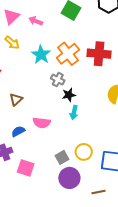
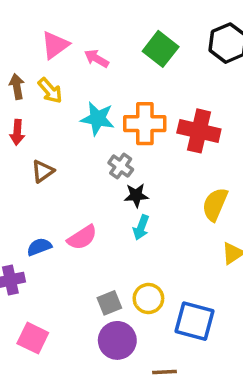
orange cross: (68, 54) -> (145, 124), turned 30
cyan star: (41, 55) -> (98, 119), turned -30
brown triangle: (16, 99) -> (43, 171), moved
pink semicircle: (42, 123) -> (82, 237), turned -48
pink square: (26, 168) -> (33, 338), moved

